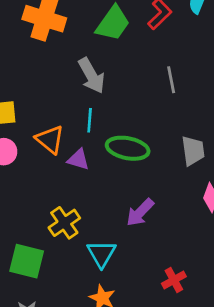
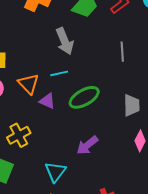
cyan line: (90, 120) -> (59, 73), turned 66
green ellipse: (128, 148) -> (84, 97), turned -48
yellow cross: (64, 223) -> (19, 135), moved

